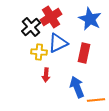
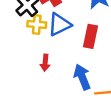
yellow cross: (39, 52) -> (37, 24), moved

